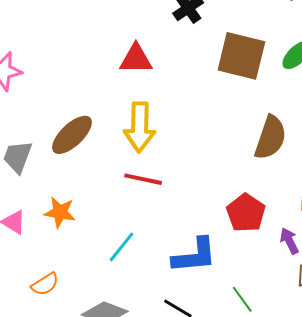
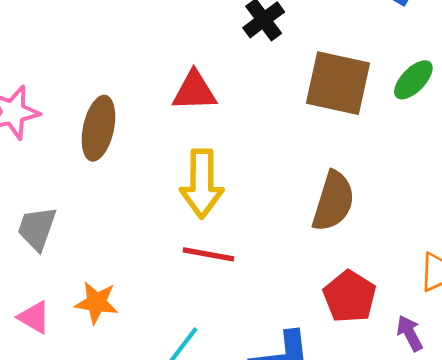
brown ellipse: (72, 135) -> (98, 128), moved, turned -33
brown semicircle: (270, 138) -> (333, 201), moved

